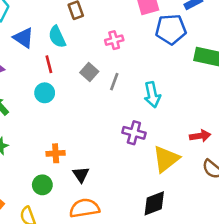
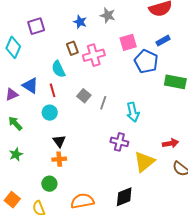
blue pentagon: (171, 29) -> (146, 61), turned 30
blue triangle: (23, 38) -> (30, 86), moved
pink cross: (114, 40) -> (94, 55), moved, size x1.5
black triangle: (81, 175) -> (59, 141), moved
black diamond: (154, 203) -> (124, 197), moved

